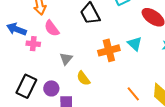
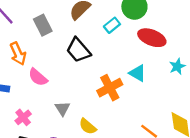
pink cross: (33, 44) -> (23, 117), moved, turned -32

